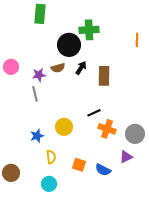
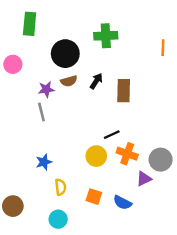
green rectangle: (40, 14) -> (30, 24), moved
black circle: (69, 45) -> (65, 54), moved
pink circle: (11, 67) -> (13, 64), moved
yellow circle: (64, 127) -> (96, 156), moved
purple triangle: (126, 157) -> (144, 179), moved

